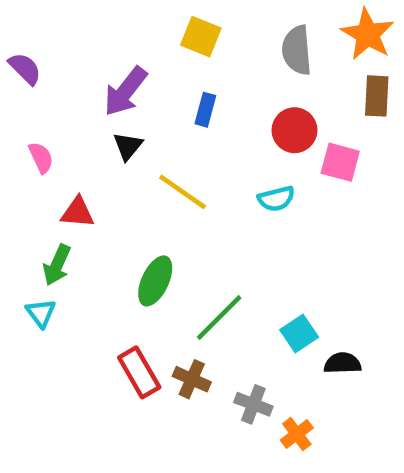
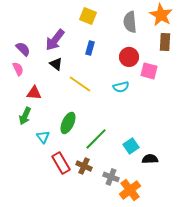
purple semicircle: (25, 69) -> (23, 49), moved
black triangle: (128, 146) -> (56, 64), turned -32
cyan triangle: (41, 313) -> (43, 137), moved
orange cross: (297, 434) -> (130, 190), size x1.5

